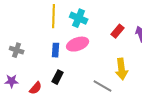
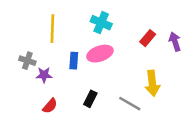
yellow line: (54, 16) -> (52, 29), moved
black rectangle: (58, 77) -> (90, 99), moved
purple star: (12, 81) -> (44, 75), moved

